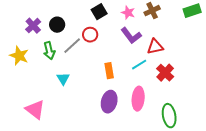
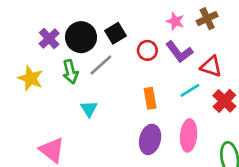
black square: (99, 12) -> (116, 33), moved
black circle: (57, 25) -> (81, 37), size x1.5
red circle: (90, 35) -> (147, 50), moved
red triangle: (155, 47) -> (211, 66), turned 30

